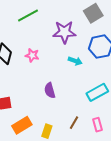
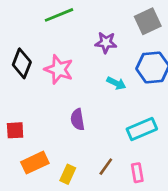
purple star: (64, 32) -> (106, 43), size x0.7
pink star: (32, 55) -> (59, 69), size x1.5

